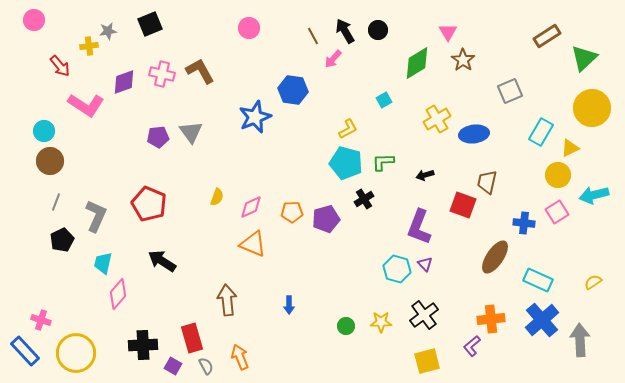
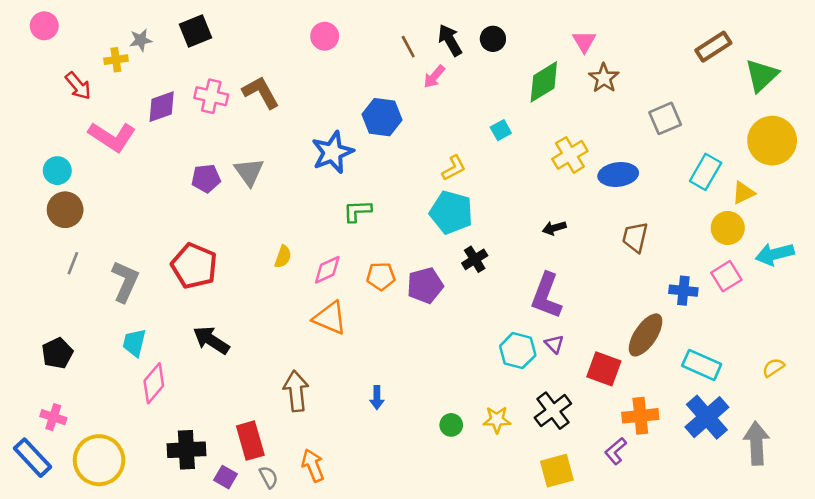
green L-shape: (383, 162) -> (357, 211), moved
red square: (463, 205) -> (604, 369), moved
black pentagon: (62, 240) -> (57, 353), moved

